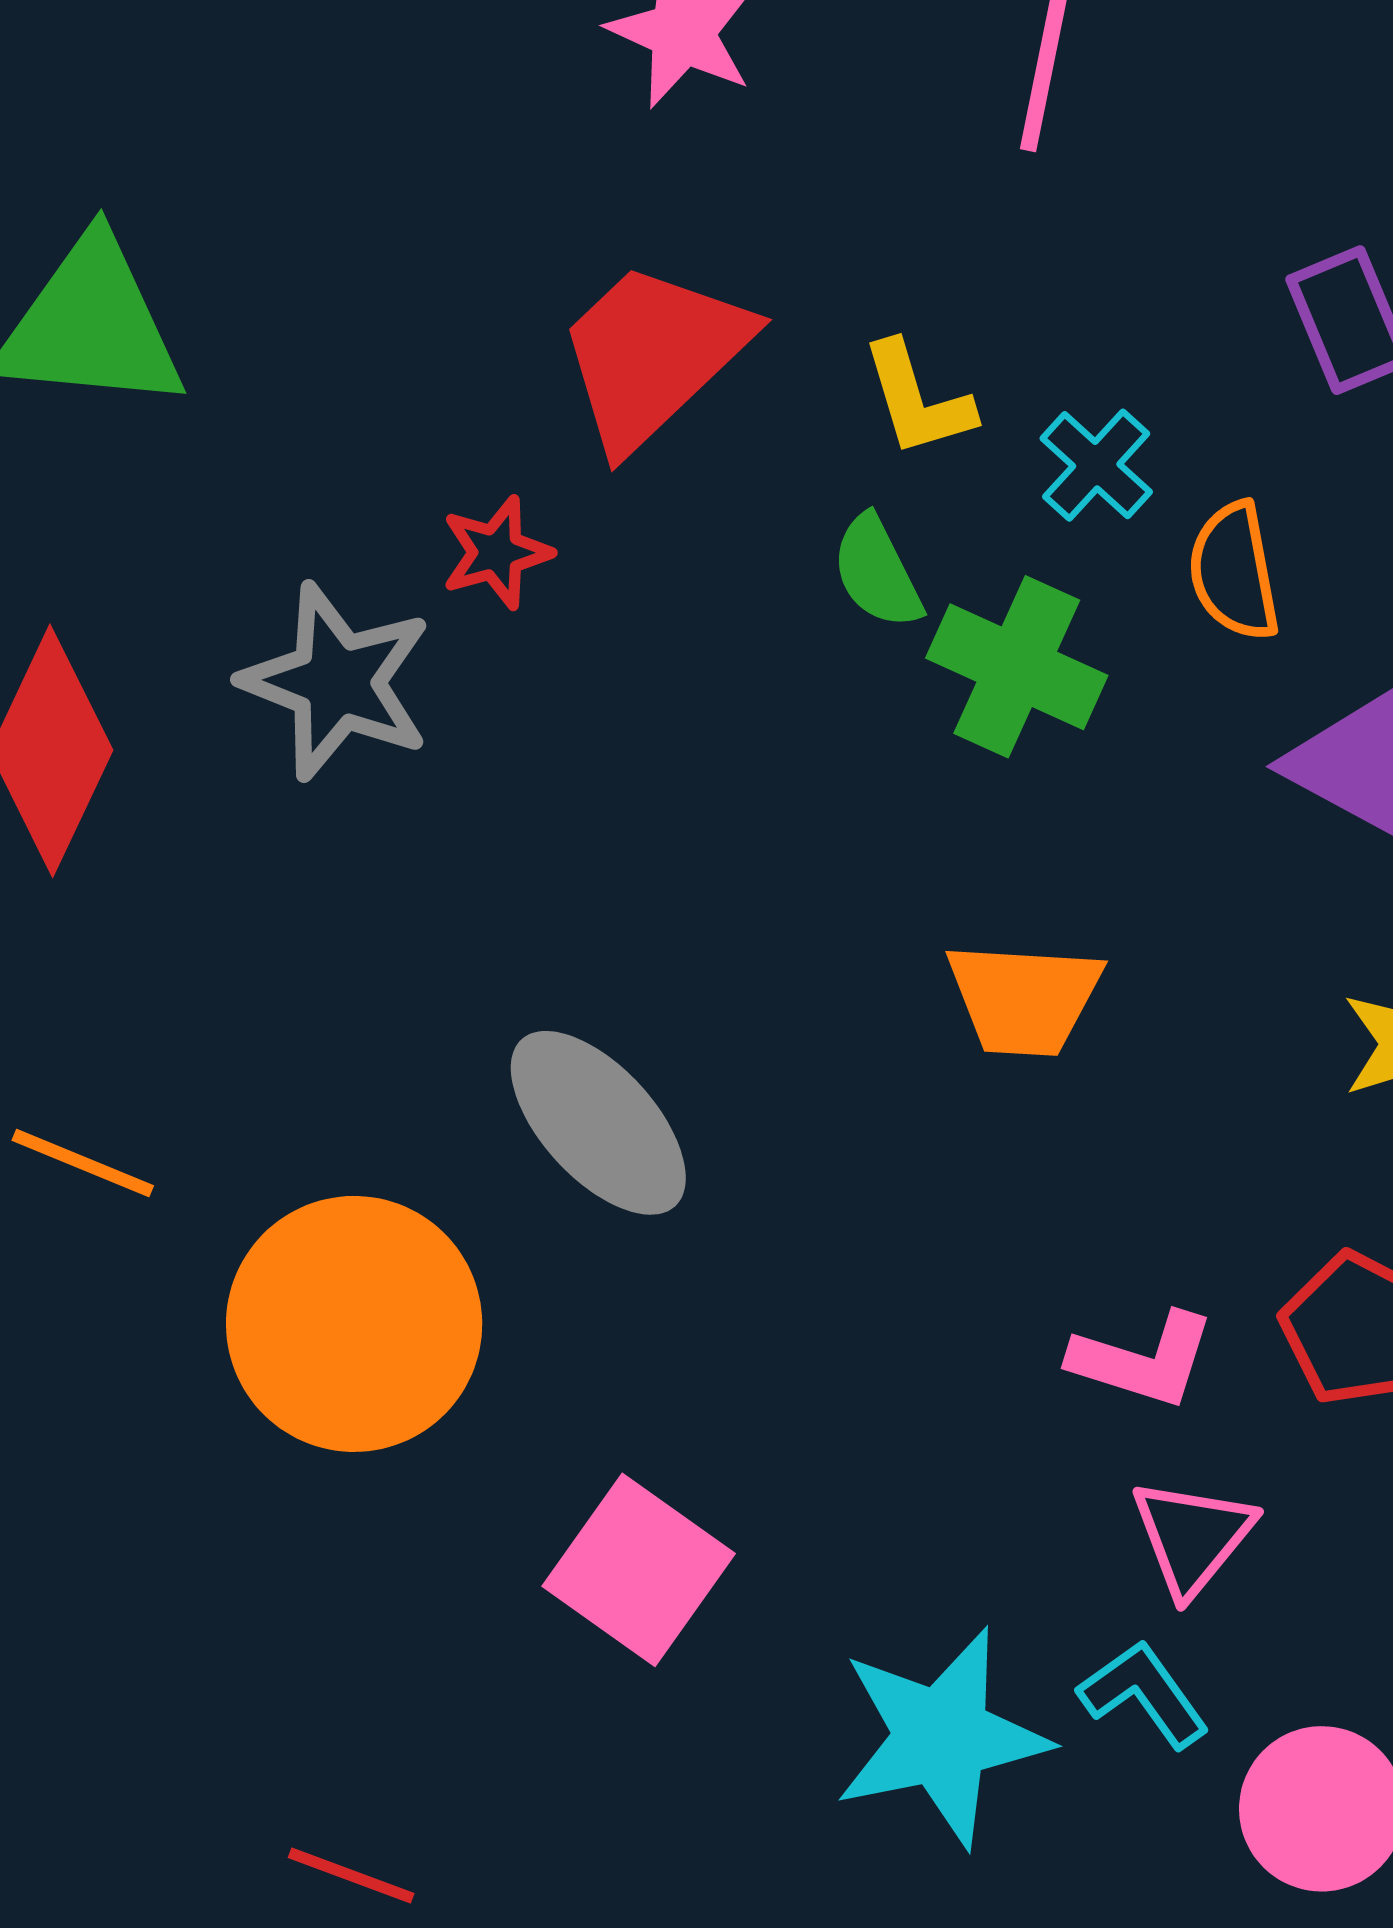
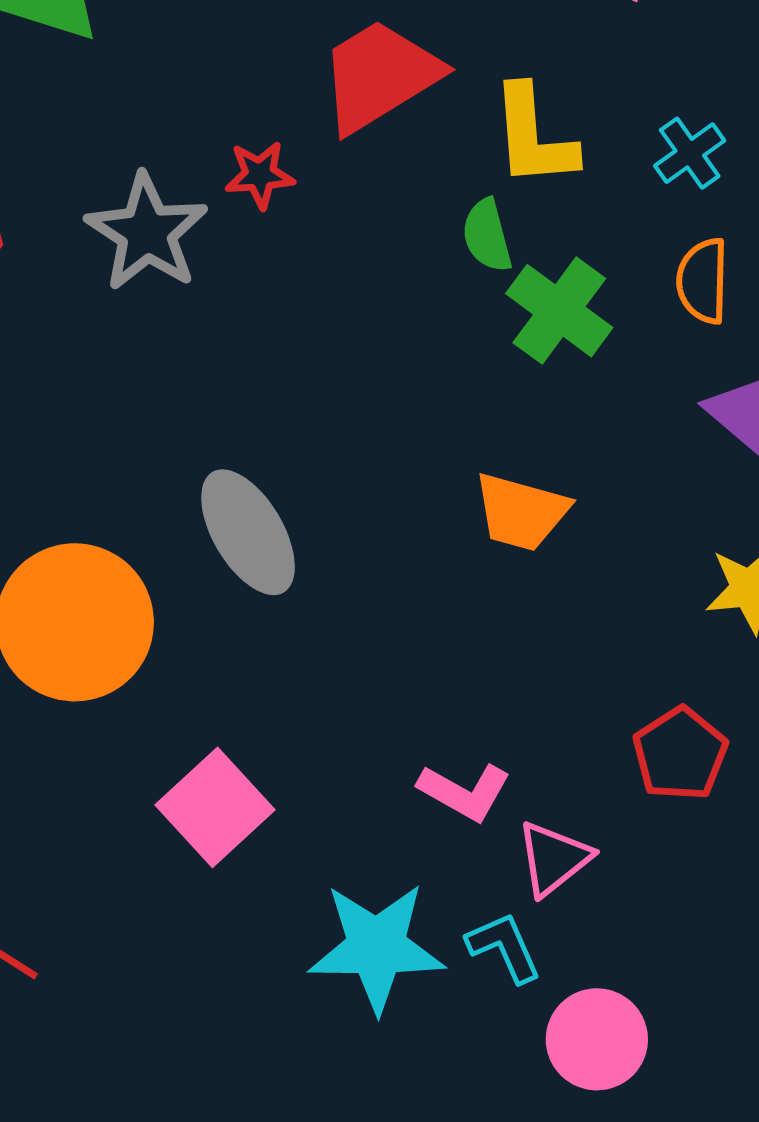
yellow L-shape: (917, 399) -> (534, 136), size x1.4
cyan cross: (1096, 465) -> (690, 153), moved
pink L-shape: (1143, 1360) -> (465, 792), moved

